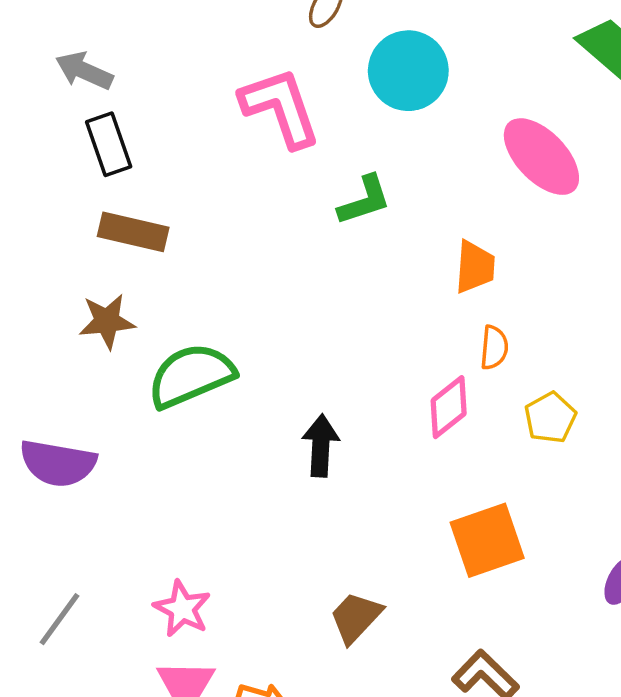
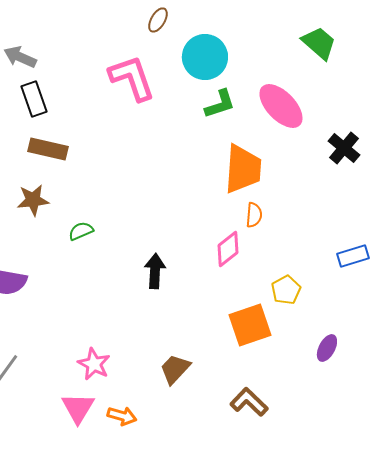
green L-shape: (364, 200) -> (220, 104), moved
orange trapezoid: (475, 267) -> (243, 169), size x1.6
green semicircle: (191, 376) -> (81, 231), size x0.5
yellow pentagon: (550, 418) -> (286, 290), moved
pink star: (182, 609) -> (94, 364), moved

